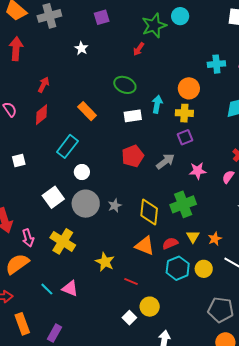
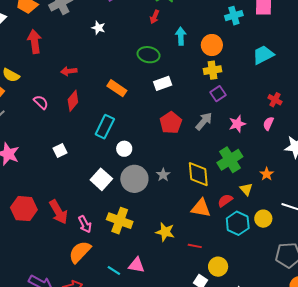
red arrow: (44, 85) -> (69, 71), turned -112
cyan arrow: (157, 104) -> (181, 36), moved
orange star: (215, 239) -> (267, 174), moved

